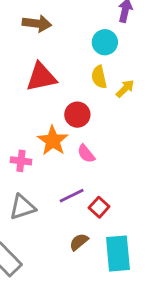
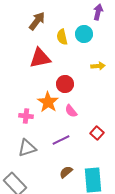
brown arrow: (37, 23) -> (37, 21), turned -60
yellow semicircle: (99, 77) -> (62, 37), moved
yellow arrow: (125, 89) -> (98, 66), turned 40
red square: (99, 207) -> (97, 133), moved

